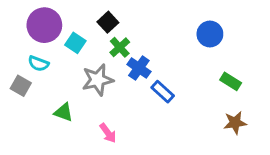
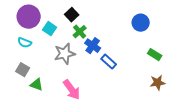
gray square: (21, 86) -> (23, 70), moved
green triangle: (64, 112) -> (37, 85), moved
pink arrow: (108, 133) -> (72, 90), size x1.5

